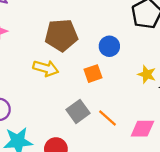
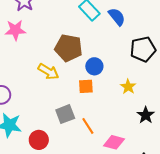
blue circle: (109, 46) -> (94, 66), moved
yellow star: (147, 74) -> (128, 87), moved

